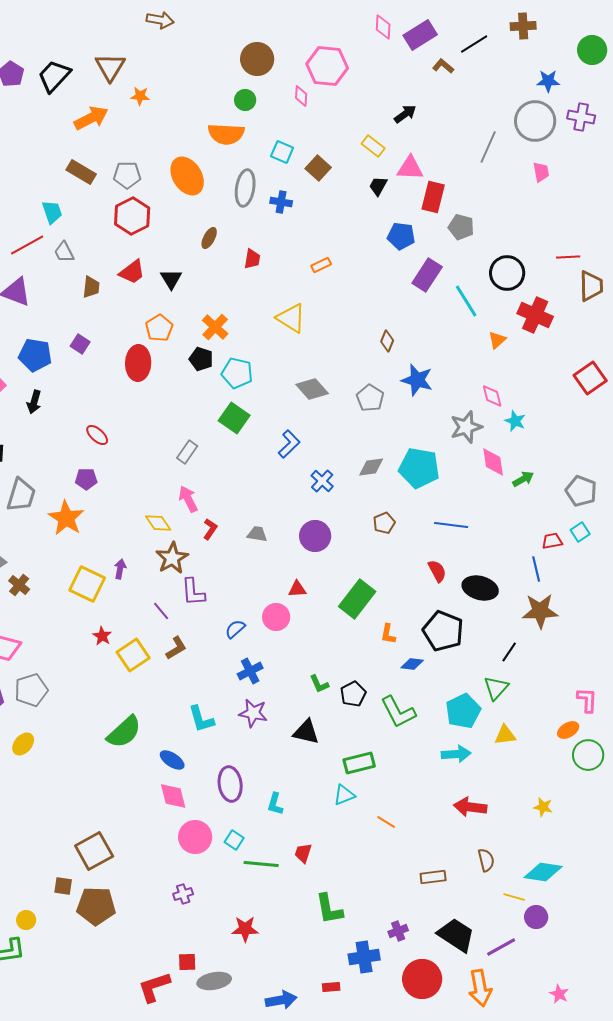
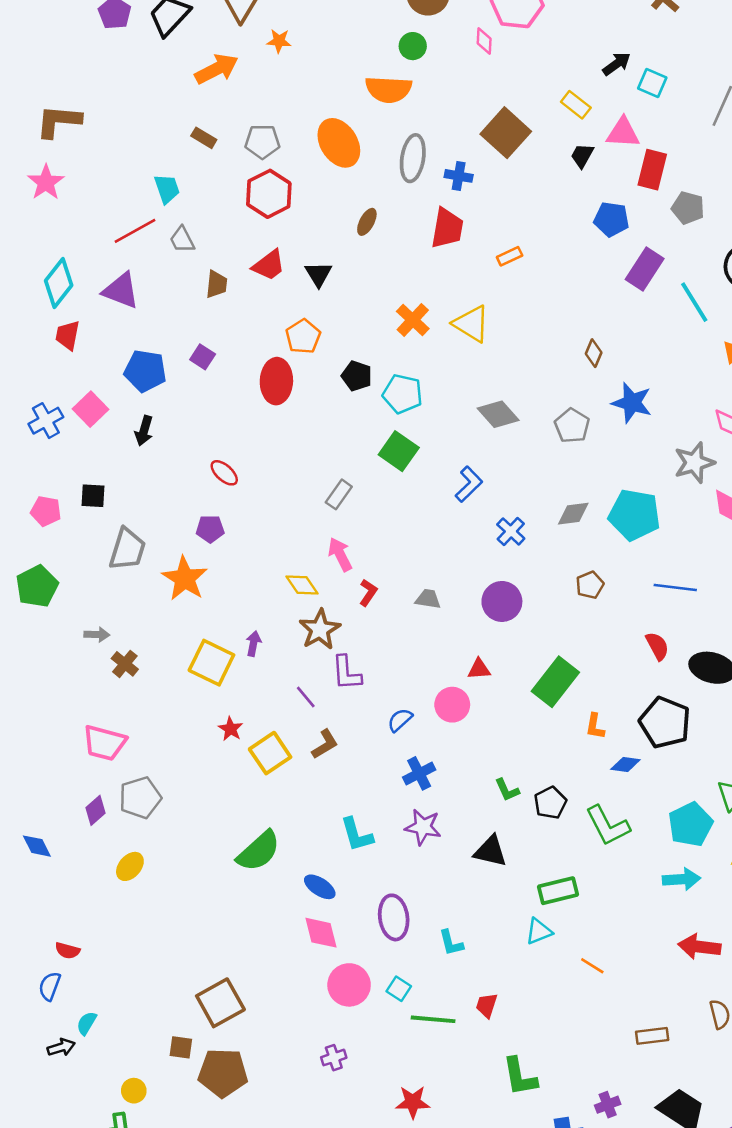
cyan square: (282, 152) -> (652, 83), moved
brown square: (318, 168) -> (506, 133), size x1.5
brown rectangle: (81, 172) -> (204, 138), size x0.7
red trapezoid: (252, 259) -> (447, 228), moved, size x1.6
orange cross: (215, 327) -> (413, 320), moved
cyan L-shape: (275, 804) -> (451, 943), turned -30

